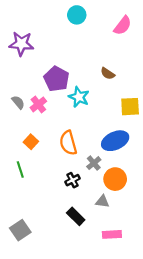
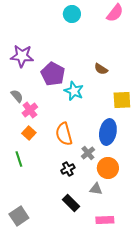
pink semicircle: (123, 26) -> (115, 13), moved
purple star: (21, 44) -> (22, 56), moved
pink cross: (38, 104) -> (30, 110), moved
blue ellipse: (115, 141) -> (108, 132), turned -55

